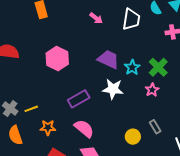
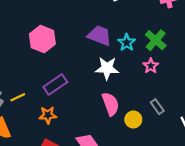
purple rectangle: (79, 99) -> (55, 84), moved
orange star: (48, 128) -> (48, 115), moved
pink semicircle: (84, 129) -> (110, 104), moved, turned 35

